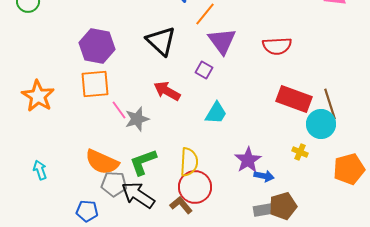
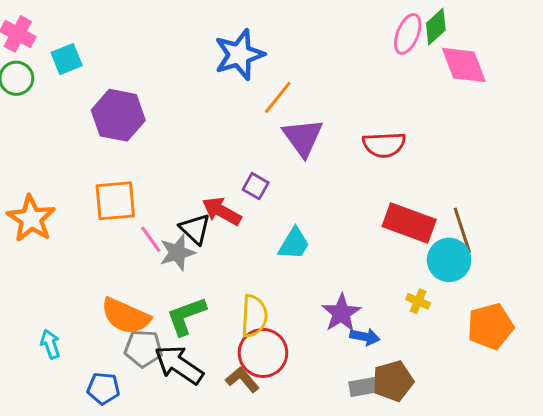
black triangle: (161, 41) -> (195, 229), moved, size x0.7
purple hexagon: (97, 46) -> (118, 115), moved
purple square: (204, 70) -> (256, 186), moved
cyan arrow: (40, 170) -> (50, 344), moved

